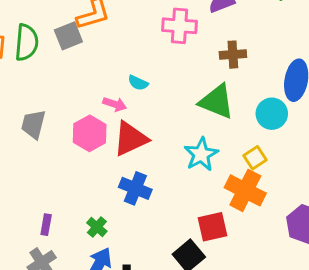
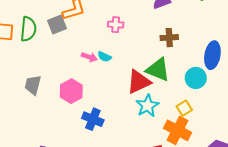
pink cross: (179, 26) -> (116, 25), moved, size x0.7
pink arrow: (115, 104) -> (89, 57), moved
red triangle: (130, 139) -> (139, 82), moved
blue cross: (135, 188) -> (93, 119), moved

